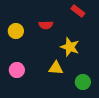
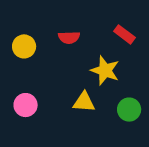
red rectangle: (78, 11) -> (125, 34), moved
green circle: (83, 82) -> (129, 110), moved

